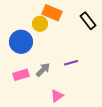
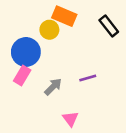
pink rectangle: (21, 75) -> (22, 75), moved, turned -42
pink triangle: (57, 96) -> (70, 119), turned -32

